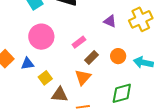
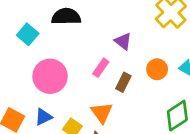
purple triangle: (110, 21) -> (123, 41), moved, turned 32
orange triangle: (83, 77) -> (102, 113), moved

